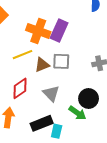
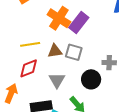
yellow line: (22, 55) -> (30, 44), moved
black circle: (89, 99) -> (91, 79), moved

